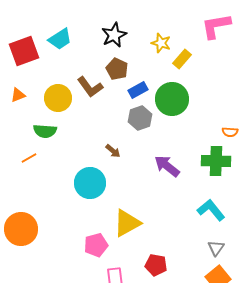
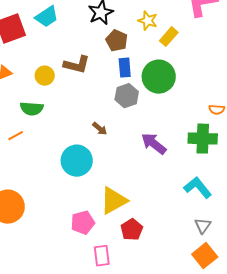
brown pentagon: (117, 69) -> (117, 41), moved
brown L-shape: (90, 87) -> (77, 65), turned -40
blue rectangle: (138, 90) -> (125, 68), turned -66
yellow circle: (58, 98) -> (45, 76), size x0.7
red pentagon: (156, 265) -> (132, 230), moved, turned 30

